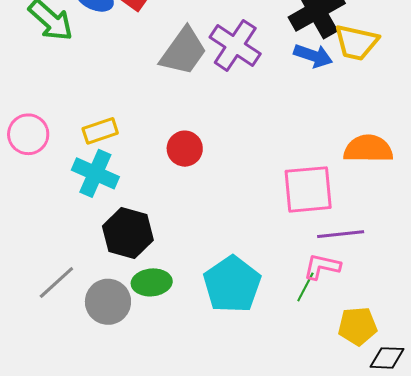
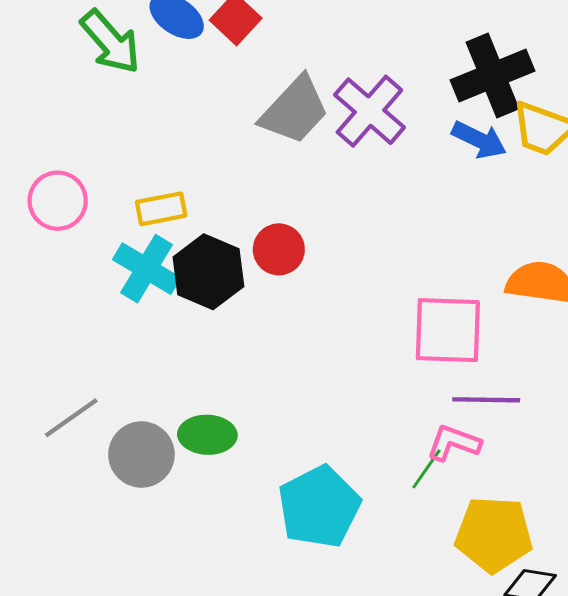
black hexagon: (128, 233) -> (208, 272), moved
cyan pentagon: (232, 284) -> (319, 507), moved
yellow pentagon: (358, 326) -> (494, 534), size x1.4

